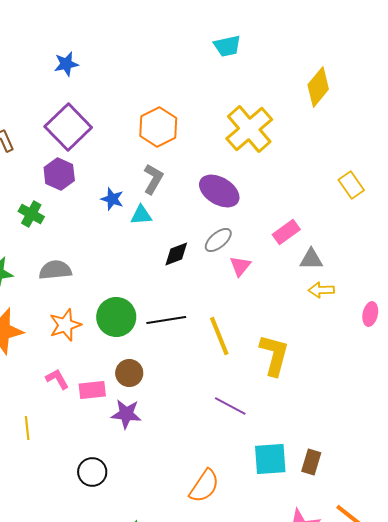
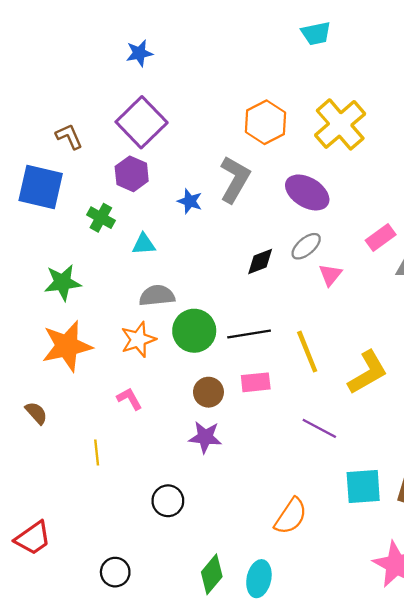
orange hexagon: (158, 127) -> (266, 122), moved
gray L-shape: (153, 179) -> (235, 179), size x1.4
cyan triangle: (141, 215) -> (144, 244), moved
gray semicircle: (55, 270) -> (157, 296), moved
yellow L-shape: (274, 355) -> (368, 372), turned 45
pink rectangle: (92, 390) -> (256, 382), moved

